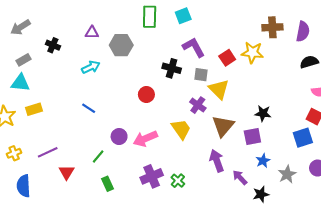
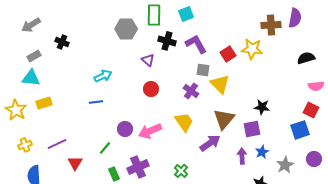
purple semicircle: (303, 32) -> (295, 18), moved
purple triangle: (92, 33) -> (148, 60), moved, turned 40
gray hexagon: (121, 45) -> (126, 29), moved
cyan arrow: (91, 67) -> (103, 76), moved
black cross: (172, 68) -> (167, 41), moved
purple cross: (198, 105) -> (191, 91), moved
blue line: (89, 108) -> (96, 102), turned -40
purple arrow: (217, 161) -> (210, 143), moved, turned 75
purple cross: (152, 176) -> (138, 167), moved
purple arrow: (240, 177) -> (242, 156), moved, turned 42

